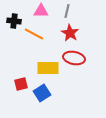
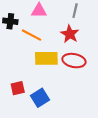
gray line: (67, 11) -> (75, 11), moved
yellow rectangle: (48, 68) -> (46, 58), moved

